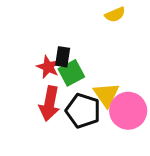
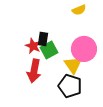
black pentagon: (83, 111) -> (70, 86), moved
pink circle: (128, 111) -> (84, 49), moved

